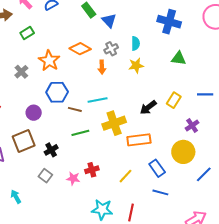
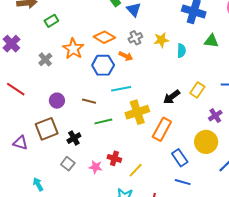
cyan semicircle: (136, 43) -> (181, 51), moved
green triangle: (179, 58) -> (211, 41), moved
yellow star: (136, 66) -> (161, 40), moved
orange arrow: (102, 67) -> (126, 56), turned -64
blue hexagon: (57, 92) -> (103, 65), moved
brown line: (75, 109) -> (89, 101), moved
orange rectangle: (139, 140) -> (162, 129), turned -55
red cross: (92, 170) -> (114, 158), turned 32
yellow line: (126, 176) -> (136, 170), moved

